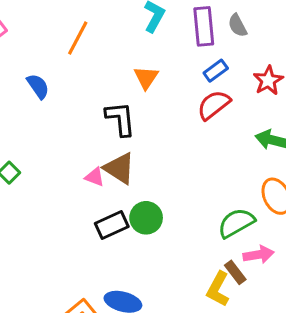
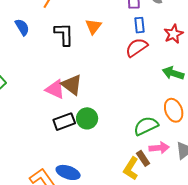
blue rectangle: (216, 71) -> (139, 25), turned -63
black L-shape: (120, 119) -> (64, 34), moved
pink triangle: (95, 177) -> (55, 89), size x1.5

